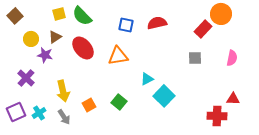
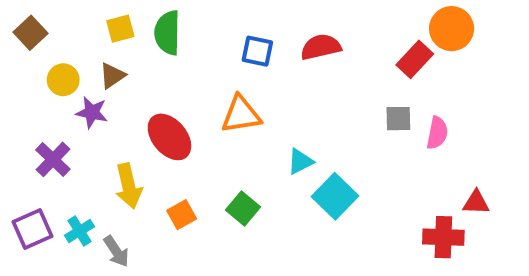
green semicircle: (82, 16) -> (167, 33), turned 45
red ellipse: (83, 48) -> (169, 137), moved
pink semicircle: (232, 58) -> (437, 133), moved
gray arrow: (64, 117) -> (116, 251), moved

